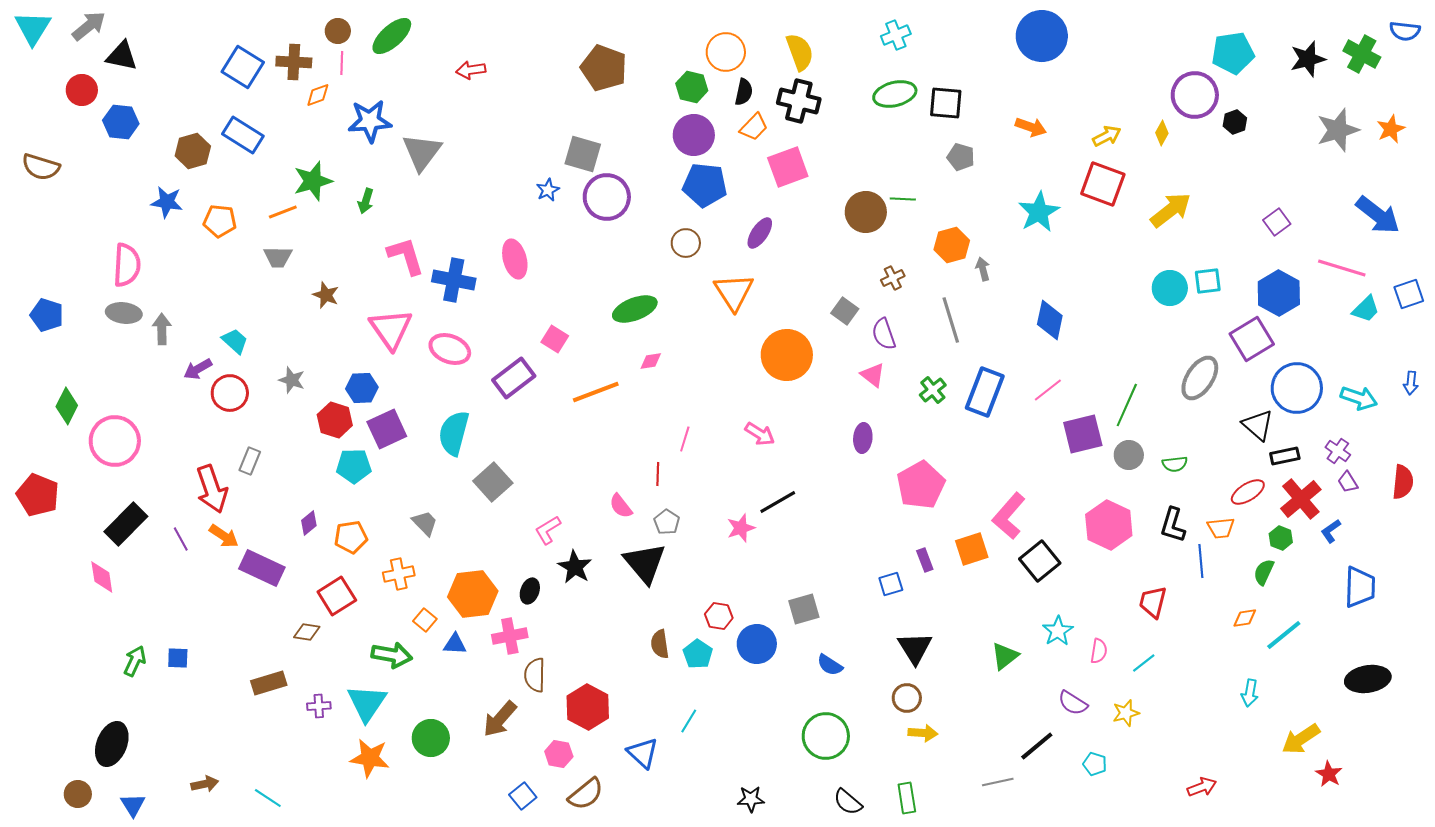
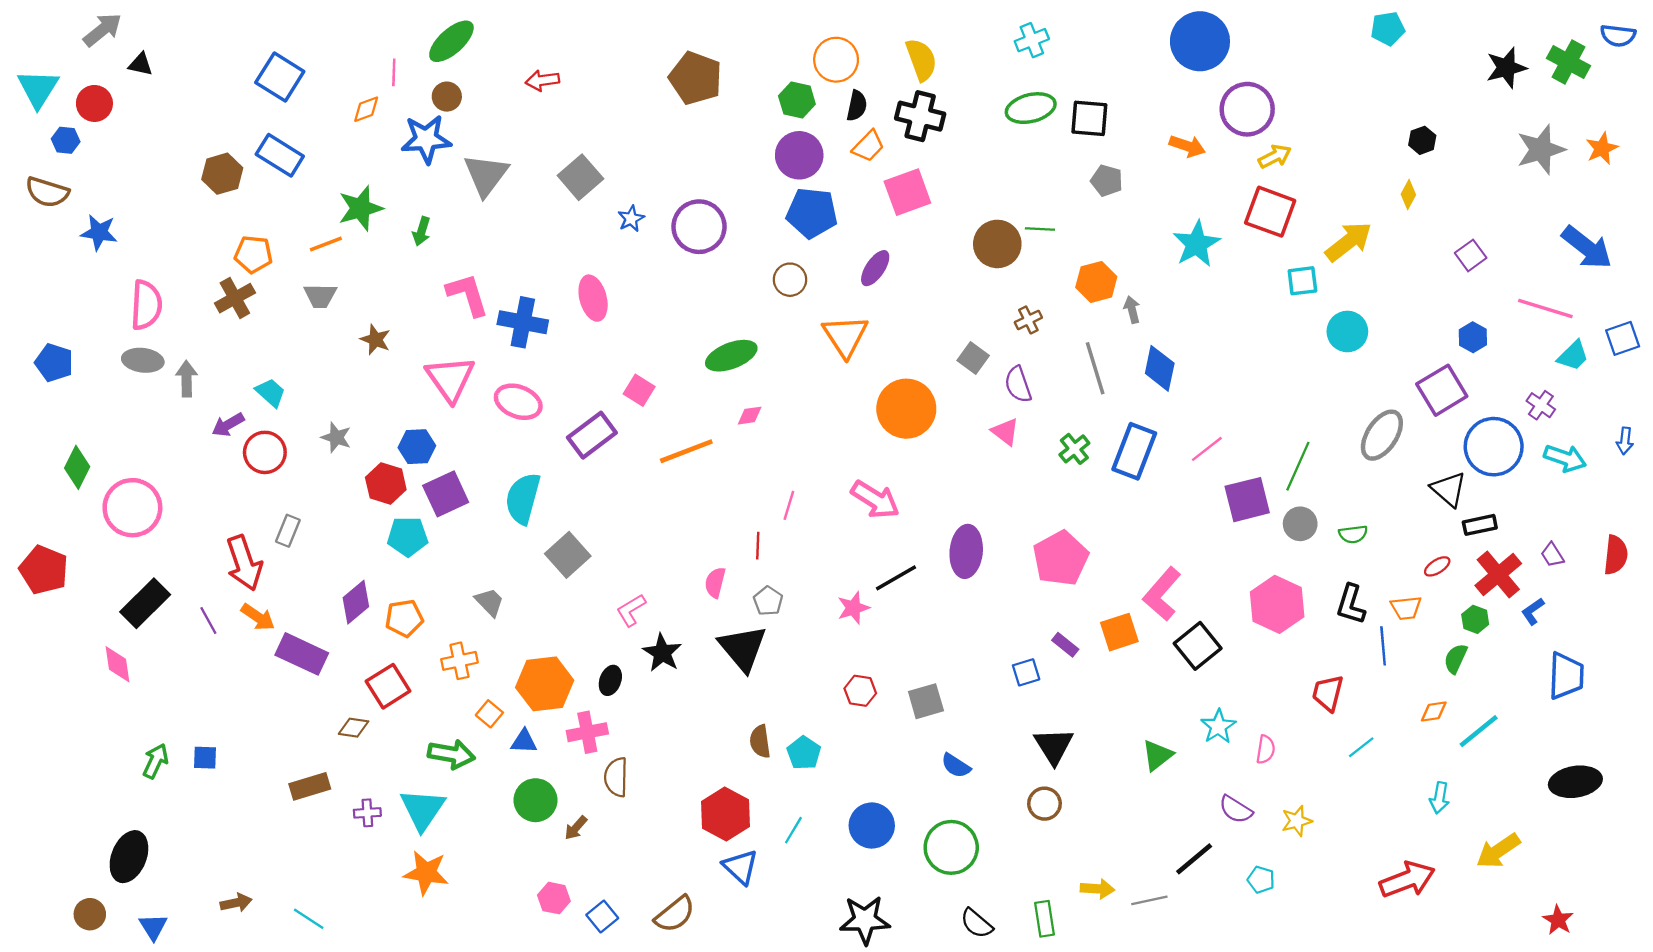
cyan triangle: (33, 28) -> (38, 88), moved
brown circle: (338, 31) -> (447, 97), moved
cyan pentagon: (1233, 53) -> (1388, 29), moved, size x0.7
black triangle: (122, 56) -> (140, 64), size x0.7
brown cross: (294, 62) -> (235, 298), moved, turned -32
purple circle: (1195, 95) -> (1247, 109), moved
blue hexagon: (121, 122) -> (66, 140), moved, size x0.7
yellow diamond: (1162, 133) -> (1408, 194), moved
gray square: (583, 154) -> (580, 177), moved, turned 33
blue star: (167, 202) -> (99, 232), moved
cyan square: (1208, 281) -> (1302, 281), moved
blue hexagon: (1279, 293) -> (1473, 337), size x0.6
blue diamond: (1050, 320) -> (1160, 368), moved
pink arrow: (760, 434) -> (875, 500), size x1.4
purple ellipse: (863, 438) -> (966, 551), moved, size x1.5
purple cross: (1338, 451) -> (1541, 405), moved
red ellipse: (1248, 492) -> (1437, 566), size x0.7
pink semicircle: (621, 506) -> (715, 583), turned 52
purple diamond: (309, 523) -> (356, 602), size x1.5
purple rectangle: (925, 560) -> (1065, 645), turned -30
red hexagon: (719, 616) -> (860, 691), moved
blue circle: (757, 644) -> (872, 826), moved
cyan line: (1144, 663) -> (1361, 747), moved
red hexagon: (588, 707) -> (726, 814), moved
brown arrow: (500, 719) -> (576, 828), size x0.6
yellow arrow: (923, 733) -> (1097, 889), moved
green circle: (431, 738) -> (535, 800), moved
pink hexagon: (559, 754) -> (554, 898), moved
red star: (1329, 774) -> (1558, 920), moved
red arrow: (1202, 787) -> (1407, 880), moved, size x1.6
black star: (751, 799) -> (865, 920), size x1.6

